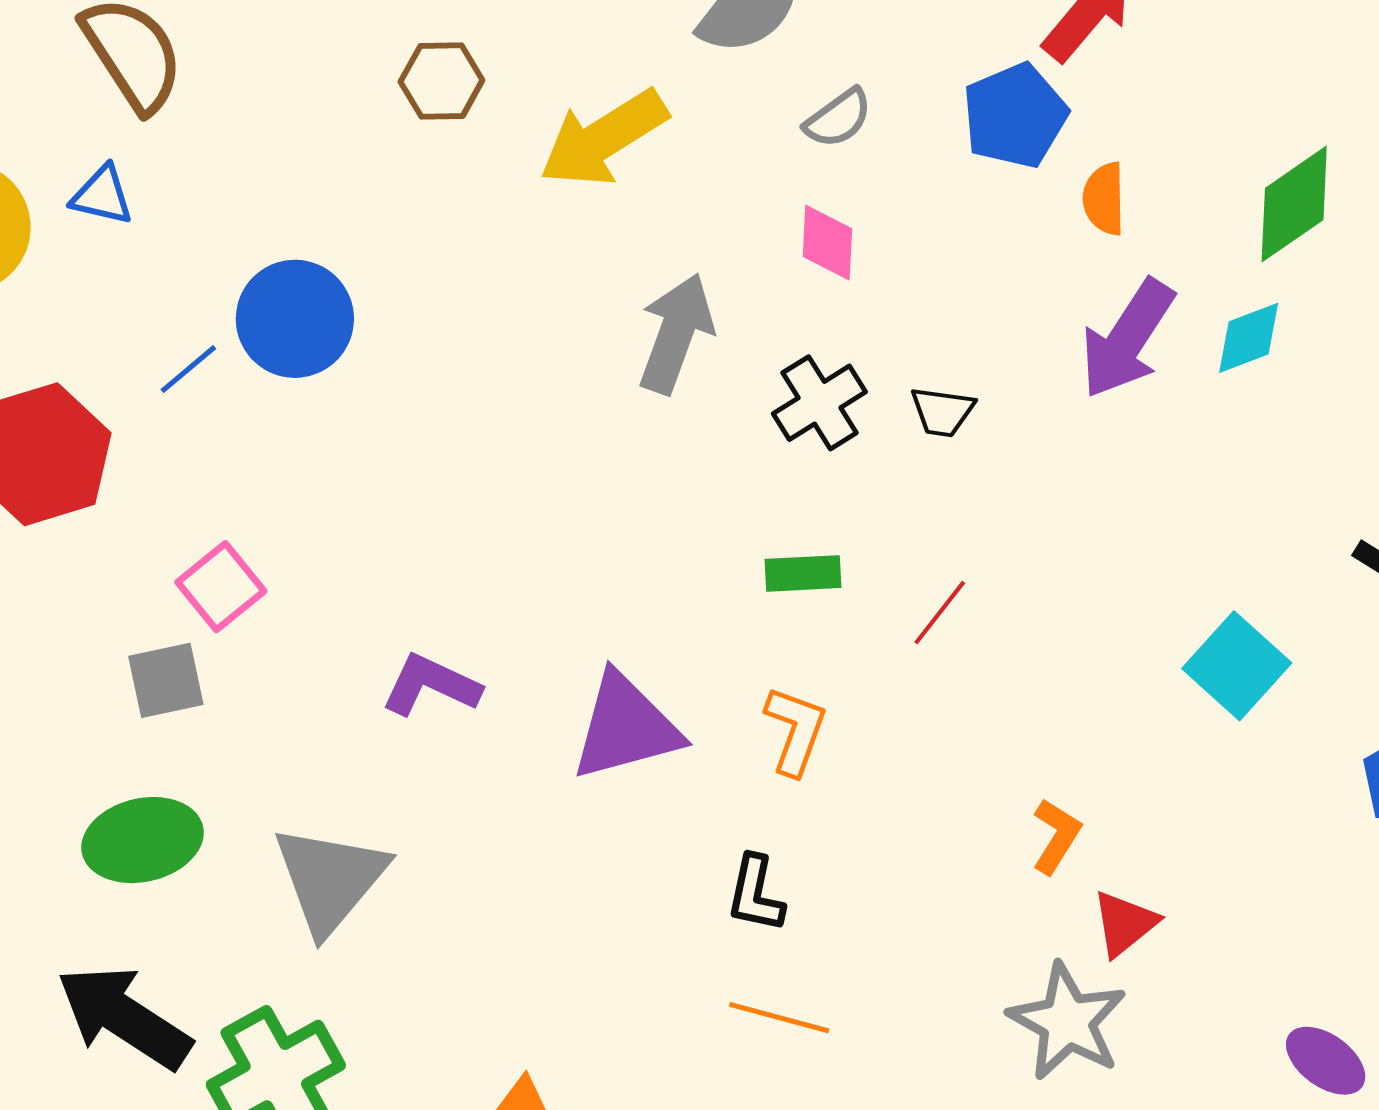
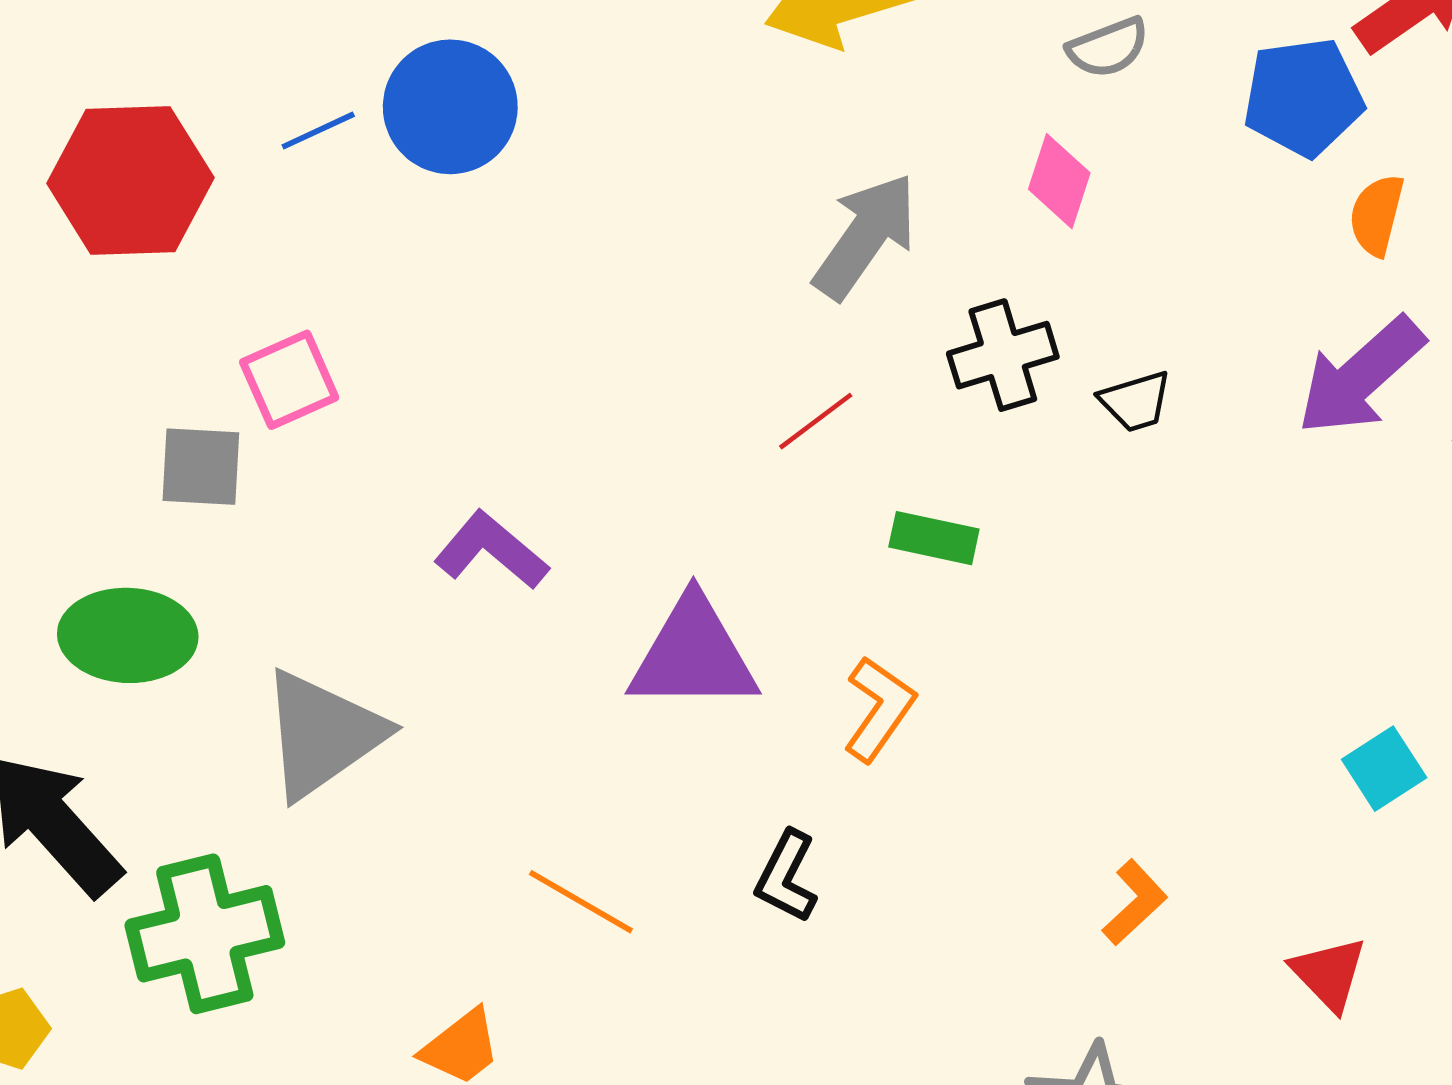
black trapezoid: (942, 412) -> (1135, 401), turned -40
red line: (940, 613) -> (816, 421), moved
cyan square: (1237, 666) -> (1384, 769), size x0.7
red triangle: (1125, 923) -> (1329, 974), moved, turned -50
orange line: (779, 1018) -> (581, 902), moved

